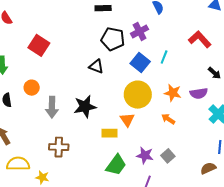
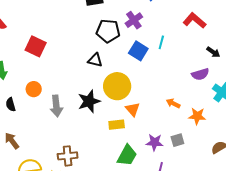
orange star: (173, 93) -> (197, 116), moved
yellow circle: (138, 95) -> (117, 86), moved
brown cross: (59, 147) -> (68, 156), moved
gray square: (168, 156) -> (177, 140), turned 32

